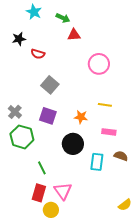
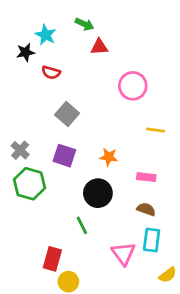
cyan star: (34, 12) -> (46, 35), moved
yellow line: (105, 105) -> (156, 130), moved
brown semicircle: (121, 156) -> (146, 209), moved
cyan rectangle: (97, 162) -> (152, 240), moved
green line: (42, 168) -> (82, 225), moved
pink triangle: (63, 191) -> (123, 253), moved

